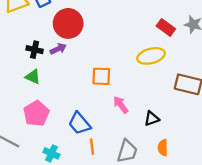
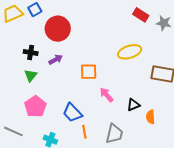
red rectangle: (166, 27) -> (141, 15), moved
purple arrow: (58, 49) -> (56, 60), moved
green triangle: (33, 77) -> (31, 76), turned 48
orange semicircle: (163, 148) -> (150, 117), moved

